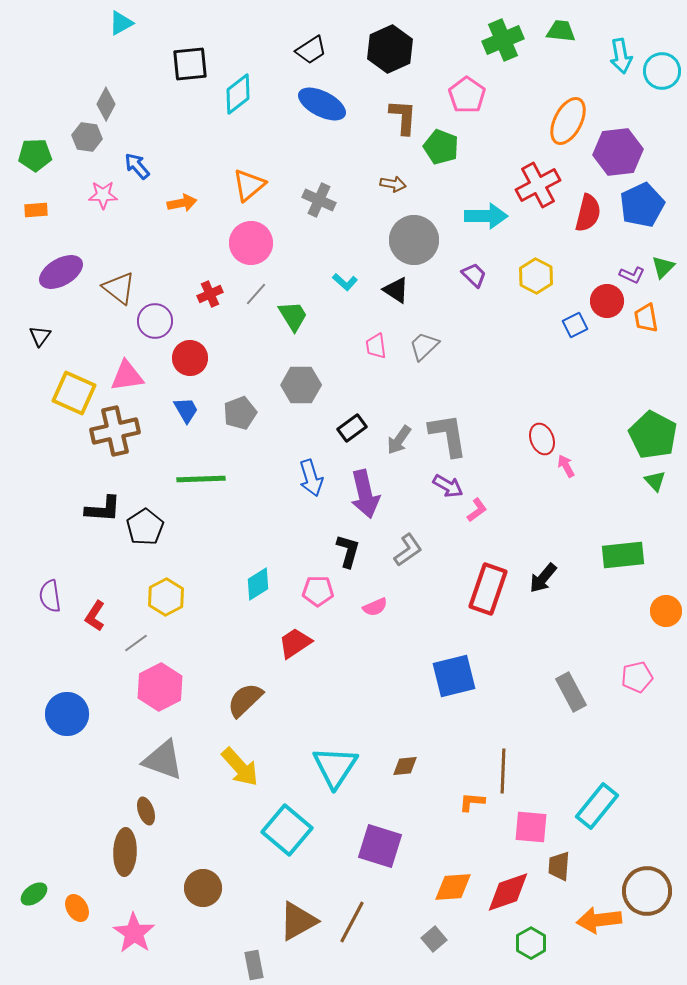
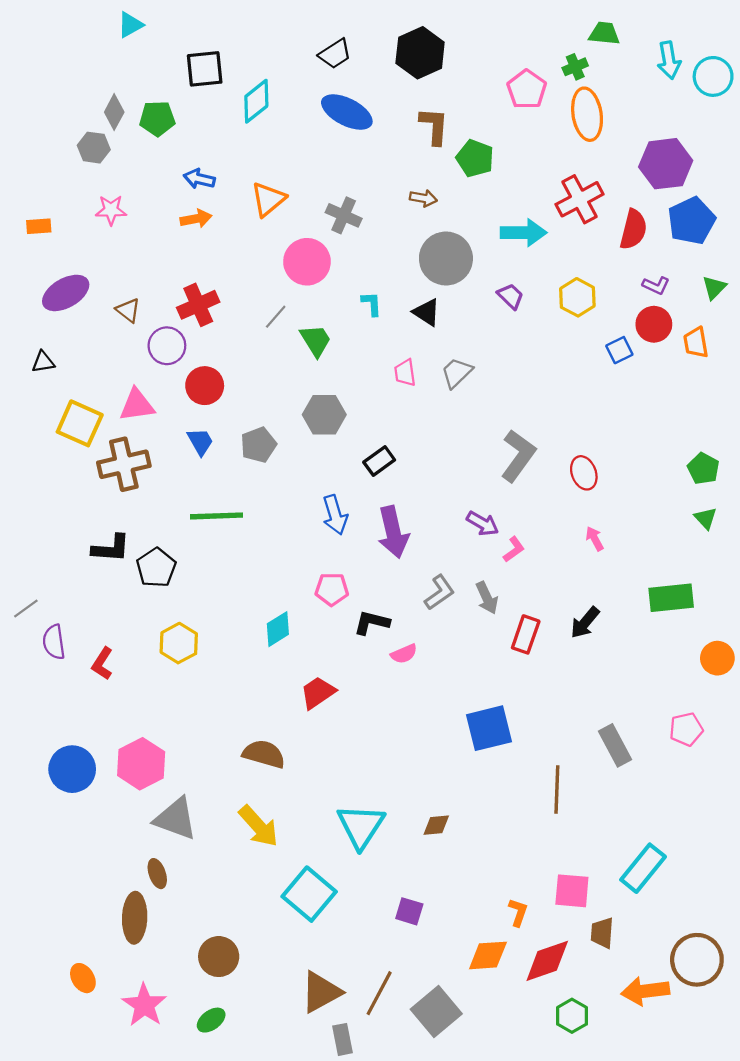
green cross: (503, 40) -> (575, 67), moved, size x0.6
pink pentagon: (467, 95) -> (527, 89), moved
orange ellipse: (568, 121) -> (587, 114), moved, turned -36
green pentagon: (35, 155) -> (157, 118), moved
blue arrow: (137, 166) -> (199, 179), moved, turned -36
pink circle: (251, 243) -> (307, 262), moved
purple L-shape: (632, 275) -> (656, 285), moved
cyan L-shape: (345, 282) -> (372, 304), turned -135
brown triangle: (119, 288) -> (128, 310), size x0.7
red cross: (210, 294) -> (198, 305), moved, size x1.5
black triangle: (40, 336) -> (43, 362), turned 45
gray L-shape: (448, 435) -> (518, 456), moved, turned 45
green pentagon: (653, 435) -> (703, 469), size x0.6
gray arrow: (399, 440) -> (487, 598), moved, turned -60
pink arrow: (566, 466) -> (595, 539), moved
black L-shape: (348, 551) -> (372, 623), moved, turned -92
red rectangle: (488, 589) -> (526, 634), size x0.7
pink pentagon: (318, 591) -> (332, 589), moved
gray line: (136, 643) -> (26, 609), moved
pink hexagon: (160, 687) -> (141, 764), moved
brown semicircle: (245, 700) -> (264, 754), turned 60
brown line: (503, 771) -> (557, 790), moved
orange L-shape: (472, 802) -> (518, 912), moved, turned 104
purple square: (380, 846) -> (409, 911), size x0.6
green ellipse: (34, 894) -> (211, 1020), moved
gray square: (434, 939) -> (436, 1011), moved, size x1.8
gray rectangle: (254, 965) -> (343, 1039), moved

